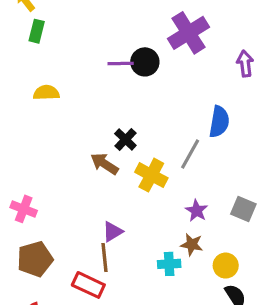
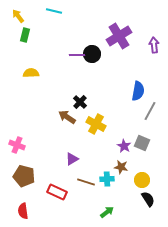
purple arrow: (245, 64) -> (154, 45), moved
gray line: (190, 154) -> (150, 111), moved
gray square: (243, 209) -> (142, 143), moved
brown line: (104, 257) -> (86, 182), moved, turned -66
brown pentagon: (35, 259) -> (24, 176), turned 30

